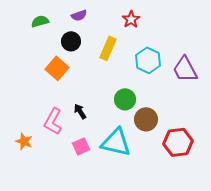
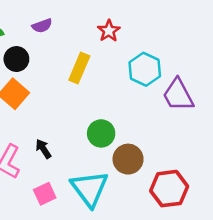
black circle: (71, 41) -> (16, 59), moved
cyan hexagon: (148, 60) -> (145, 69), moved
cyan triangle: (116, 142) -> (90, 189), turned 40

